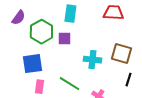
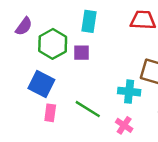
cyan cross: (92, 60) -> (129, 92), moved
blue square: (32, 64) -> (41, 84), turned 35

